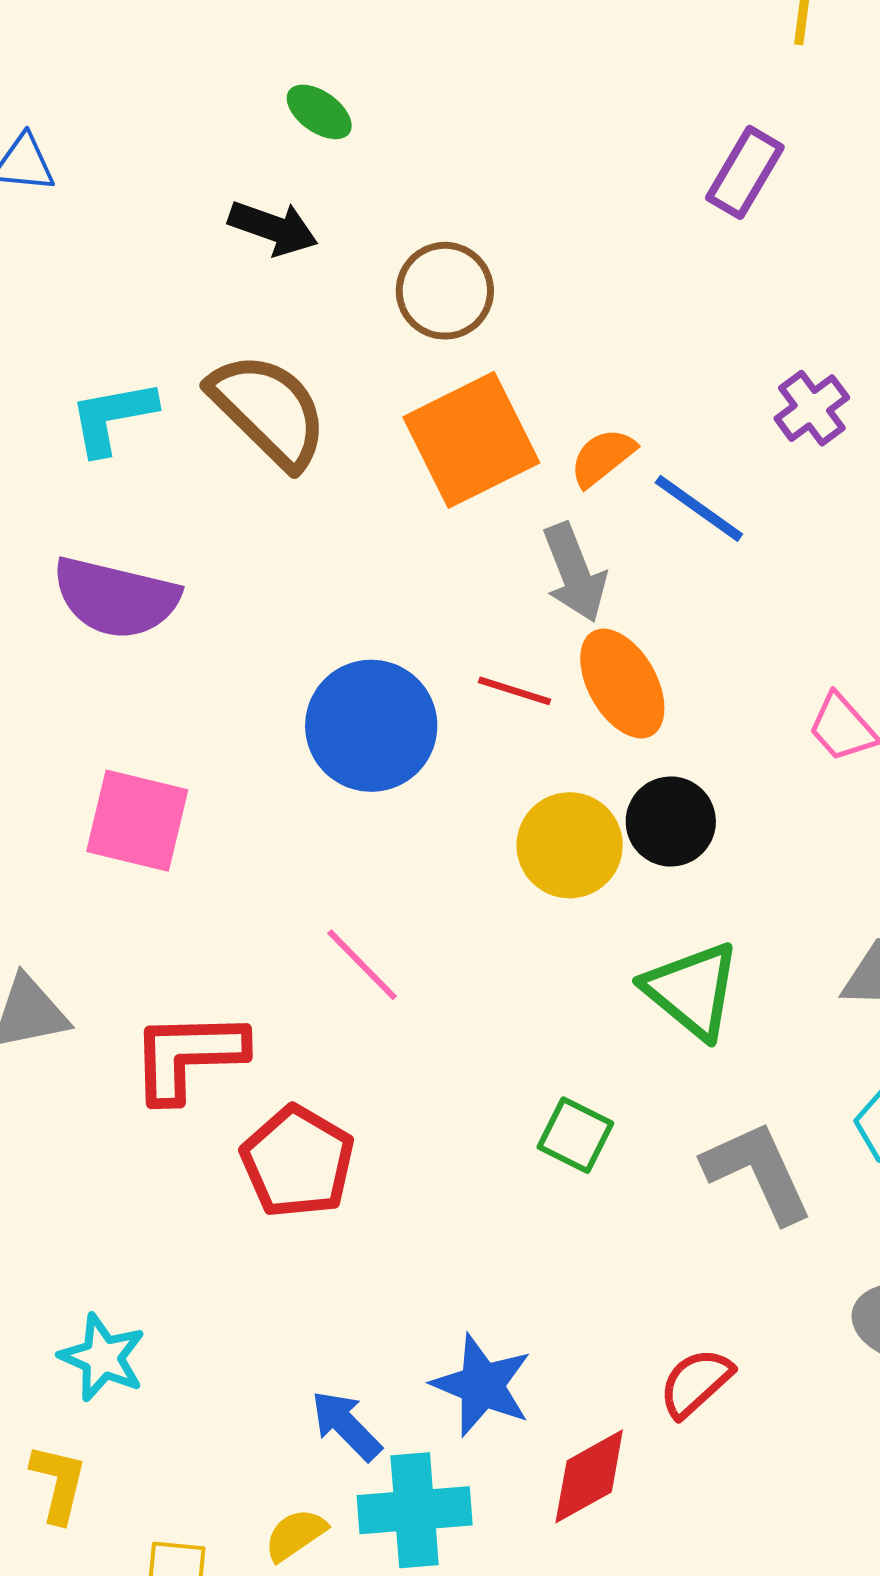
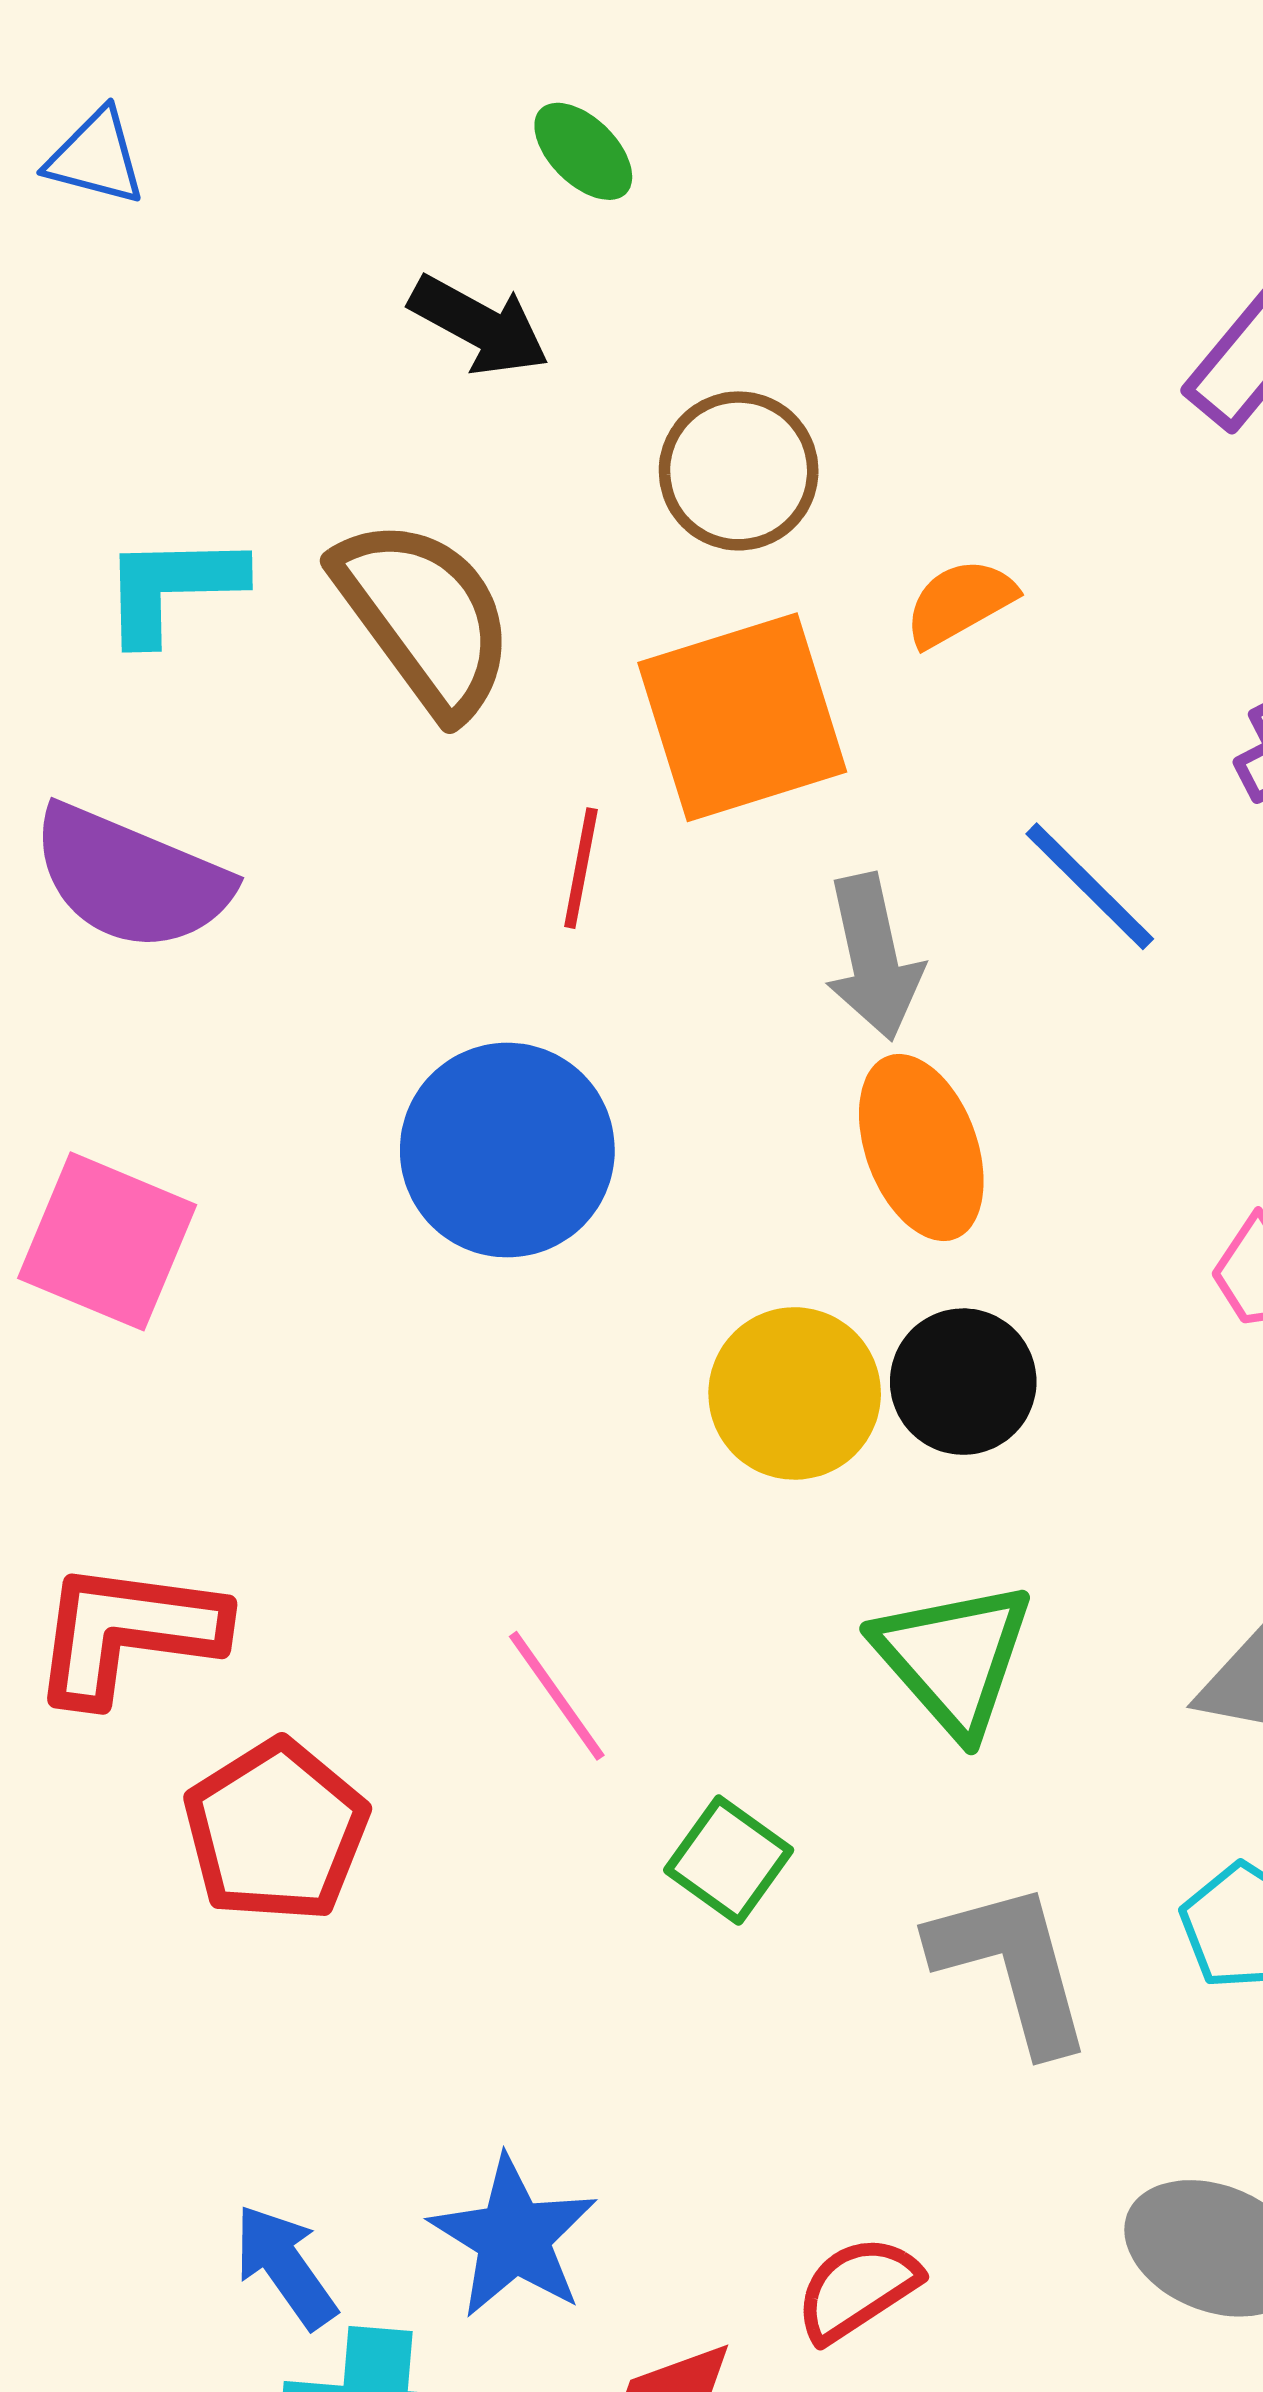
orange semicircle: (603, 457) -> (960, 603), moved
red line: (515, 691) -> (581, 868), moved, turned 74
pink line: (362, 965) -> (557, 1696), moved

